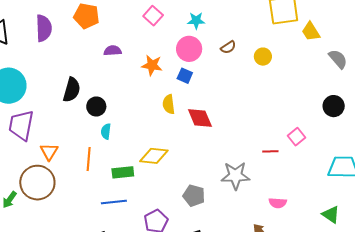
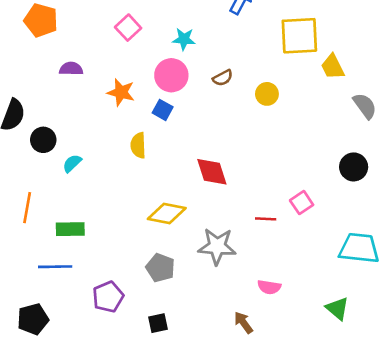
red diamond: (200, 118) -> (212, 172), moved
cyan semicircle: (106, 131) -> (72, 163), moved, turned 35
yellow diamond: (154, 156) -> (167, 214), moved

